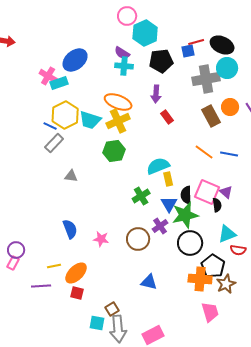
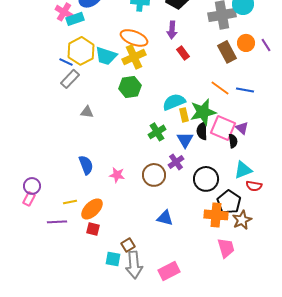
green star: (185, 215) -> (203, 112), moved

